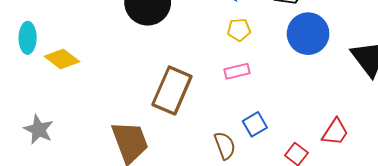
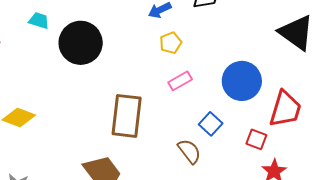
blue circle: (308, 34) -> (242, 81), moved
red trapezoid: (335, 132) -> (285, 109), size x1.4

